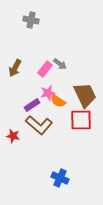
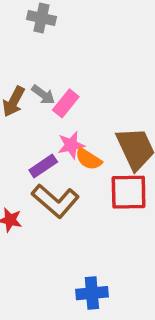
gray arrow: (60, 64) -> (43, 95), moved
blue cross: (60, 178) -> (92, 293), turned -30

